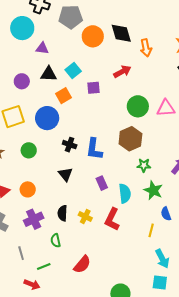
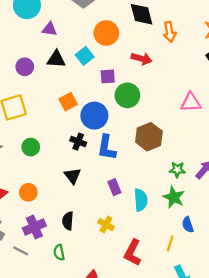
orange circle: (93, 36) -> (106, 33), moved
red arrow: (122, 72) -> (142, 59), turned 42
orange square: (64, 96) -> (68, 102), moved
green circle: (138, 106) -> (127, 95), moved
blue circle: (47, 118) -> (94, 116), moved
green star: (144, 165) -> (177, 170), moved
yellow cross: (85, 217) -> (106, 225), moved
red L-shape: (112, 219) -> (133, 253), moved
gray line: (21, 253) -> (21, 251), moved, turned -48

